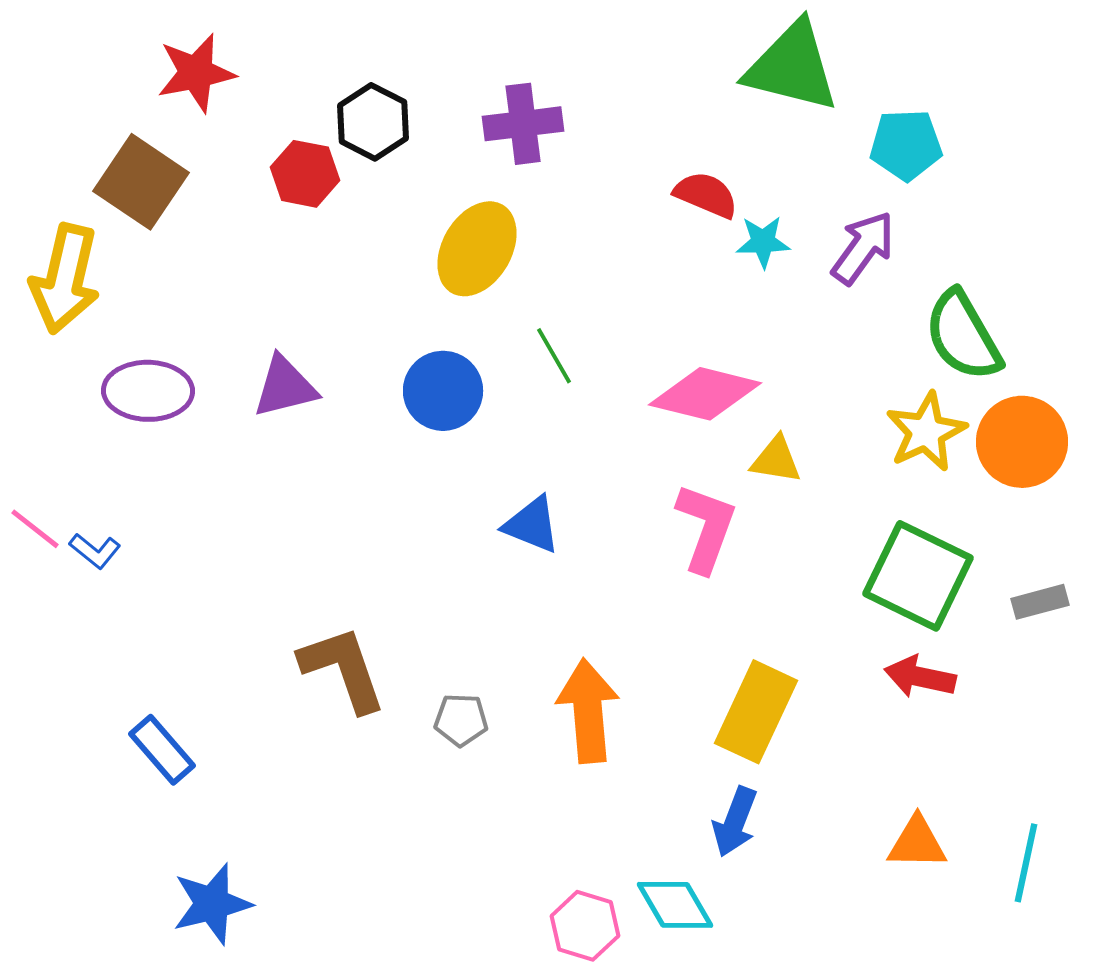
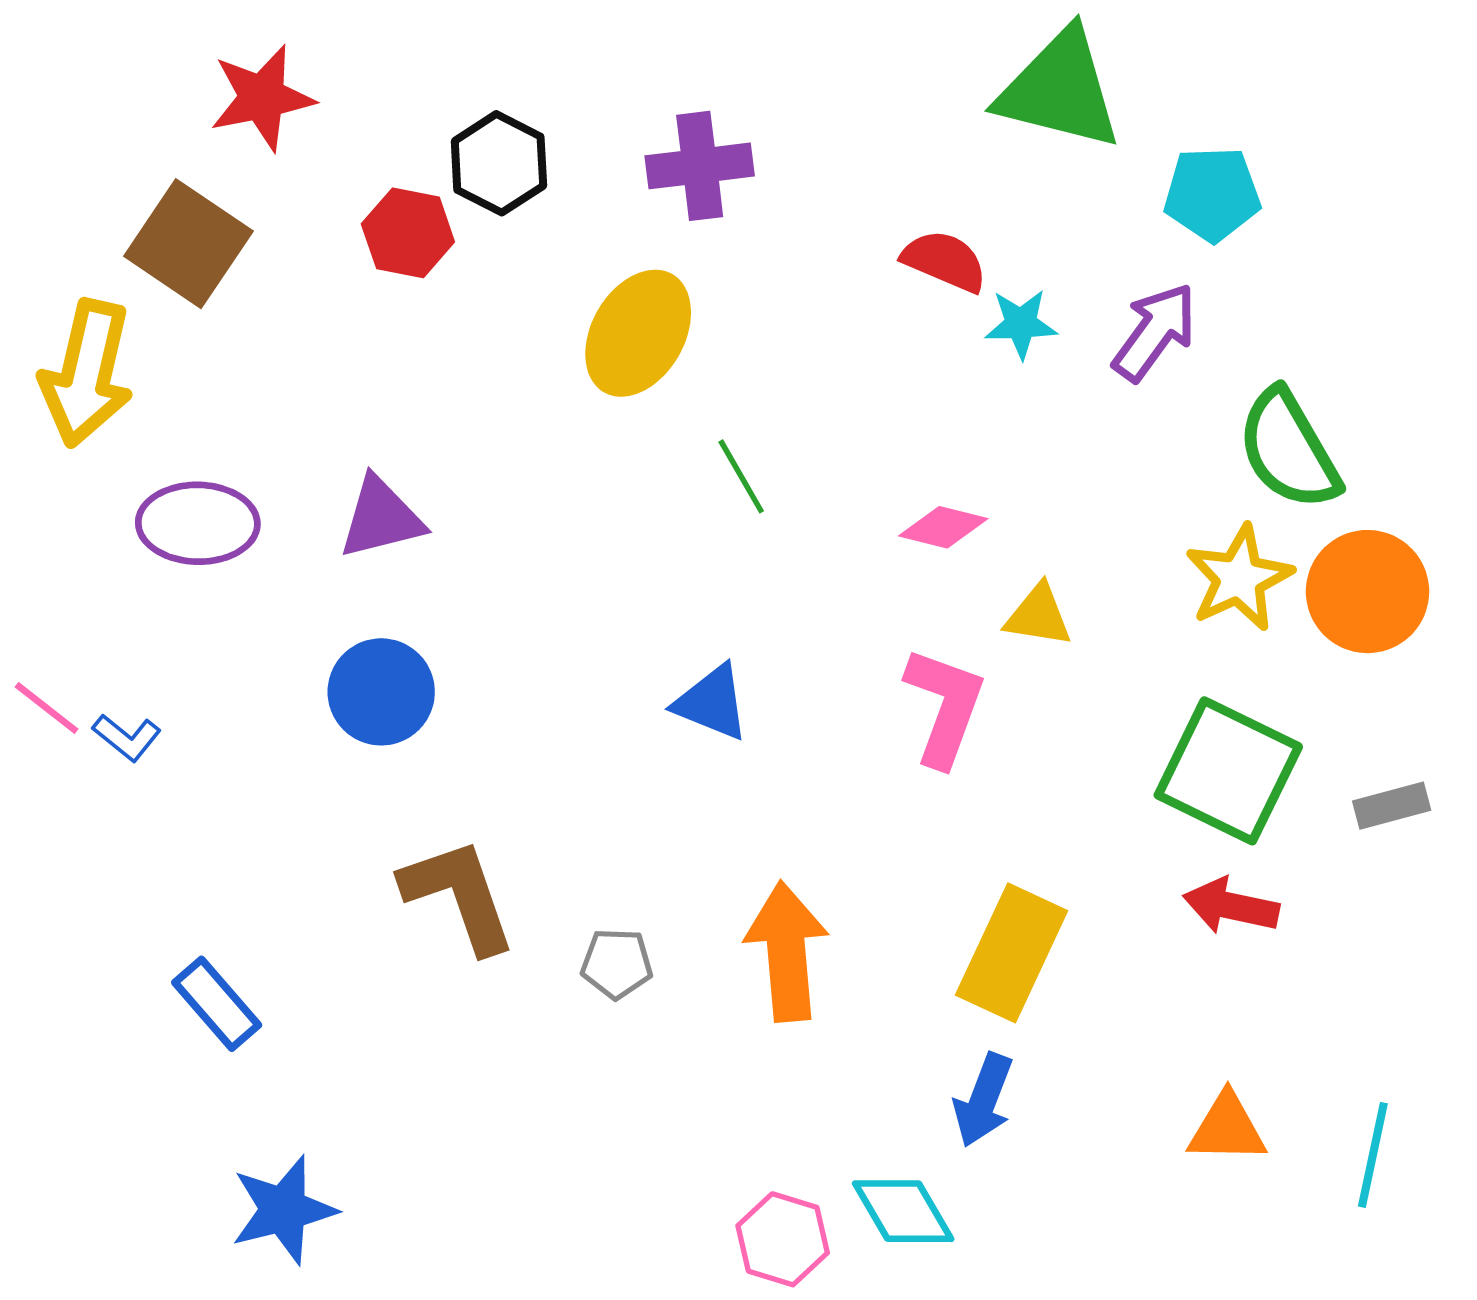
blue circle: (443, 391) -> (381, 692), moved
pink diamond: (705, 394) -> (943, 527), size x0.6

